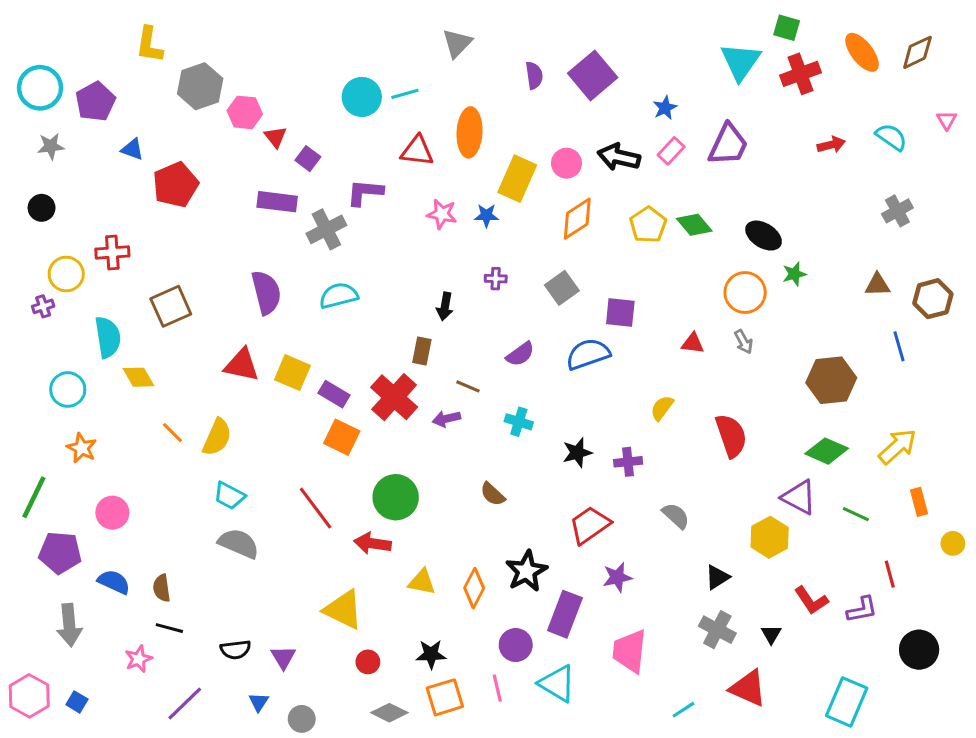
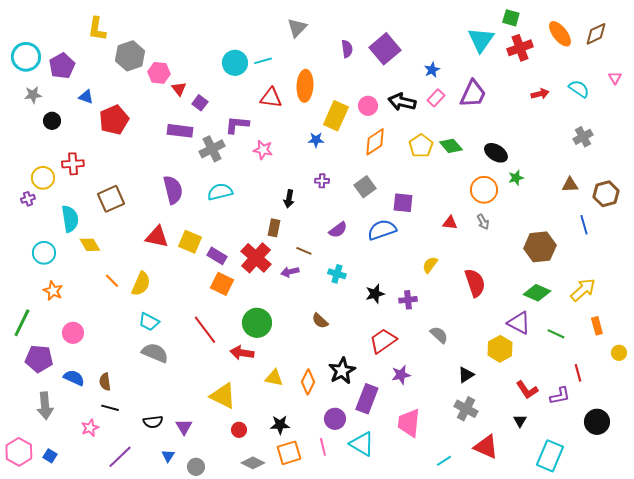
black circle: (42, 208) -> (52, 121), moved
pink star: (442, 214) -> (263, 150), moved
black triangle: (771, 634) -> (520, 421), moved

